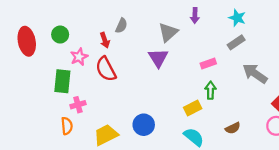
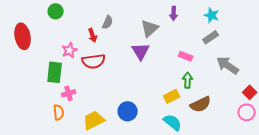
green circle: (60, 35) -> (56, 11), moved
pink rectangle: (208, 63) -> (186, 56), turned 40
red semicircle: (106, 69) -> (94, 61), turned -70
brown semicircle: (233, 128) -> (201, 104), moved, size x1.5

